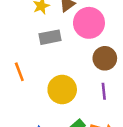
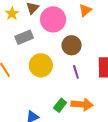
yellow circle: (62, 90) -> (41, 65), moved

